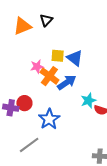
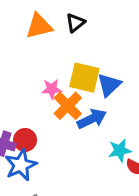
yellow square: (58, 56) -> (84, 78), size x1.5
blue triangle: (75, 58) -> (109, 85), turned 30
blue star: (49, 119) -> (21, 165), moved

